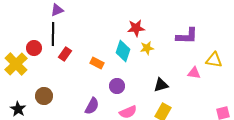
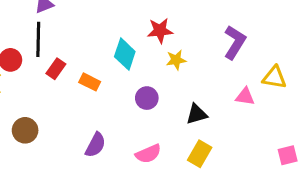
purple L-shape: (187, 36) -> (235, 42), turned -60
cyan diamond: (123, 51) -> (125, 54), moved
orange rectangle: (97, 63) -> (90, 82), moved
purple circle: (117, 86) -> (147, 98), moved

